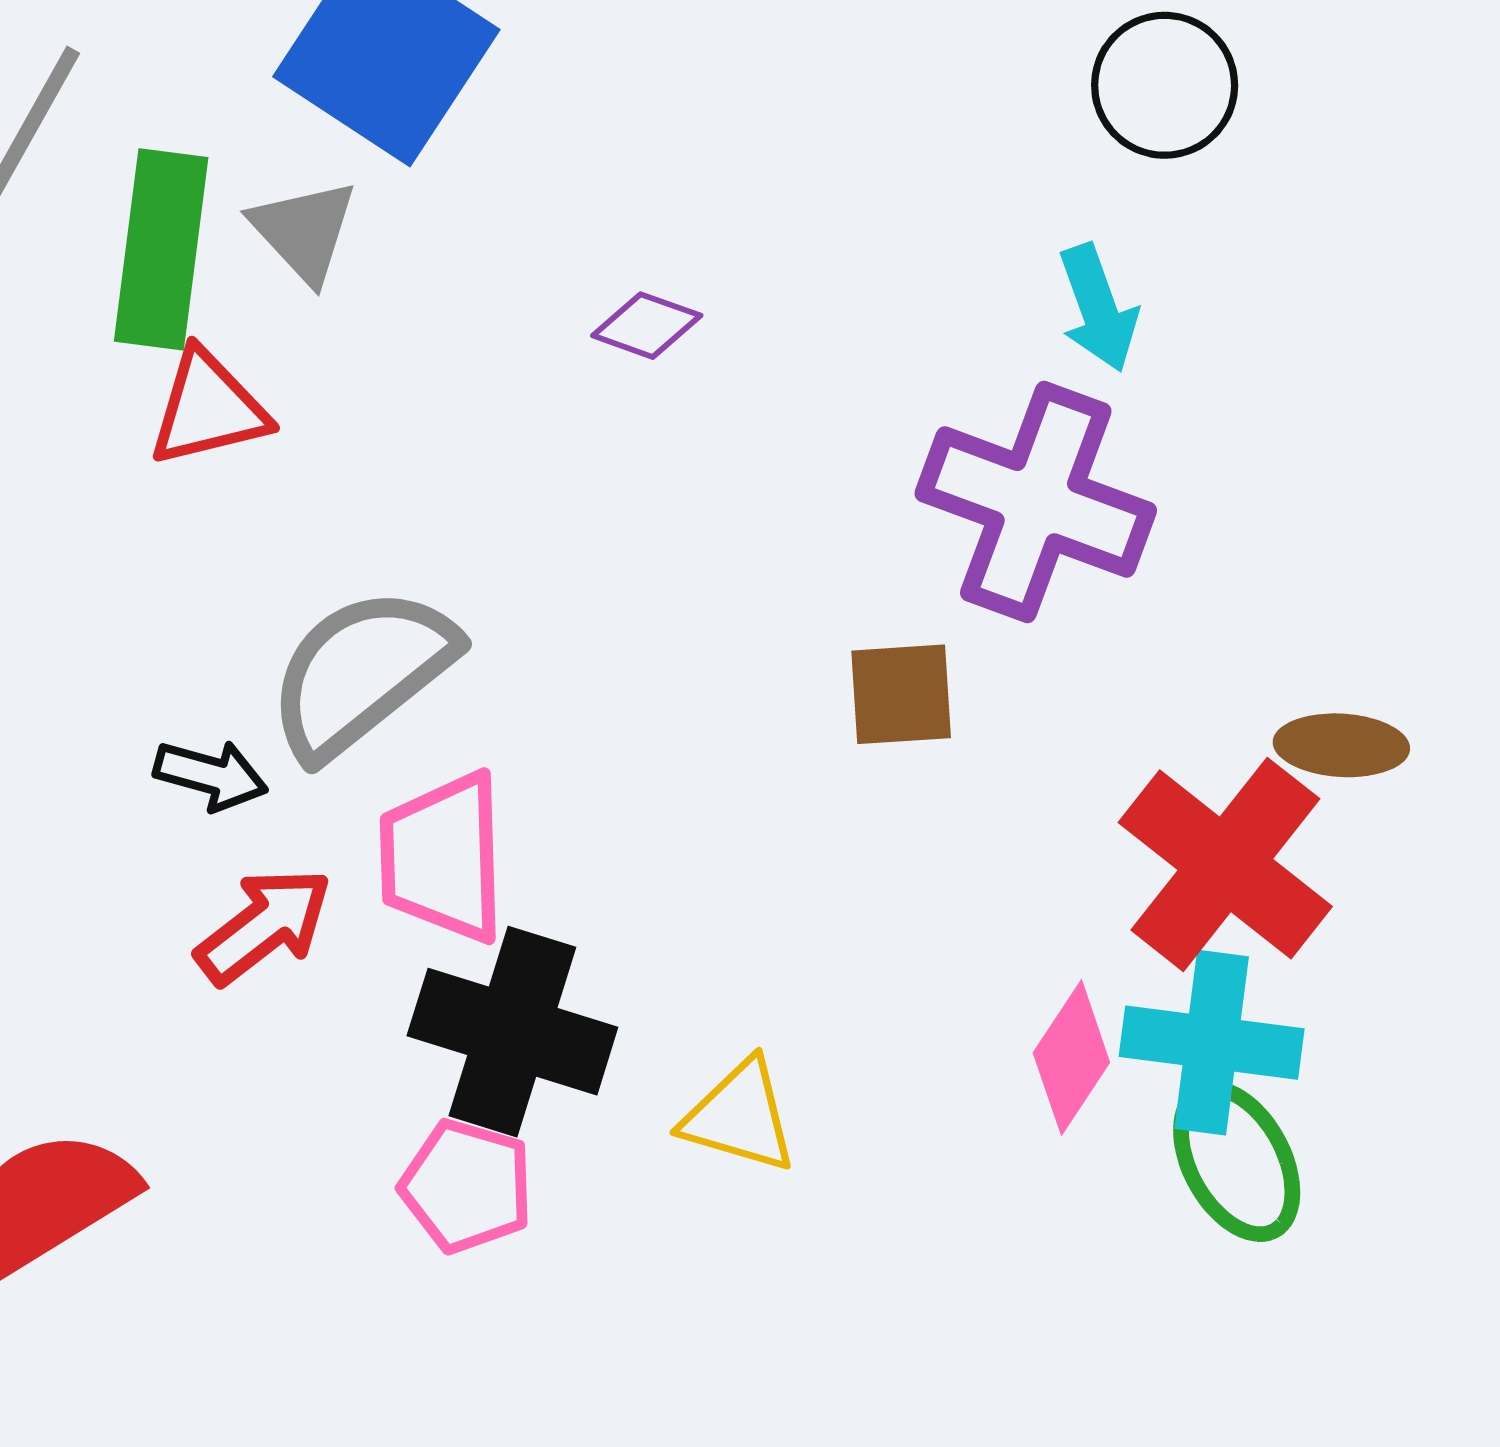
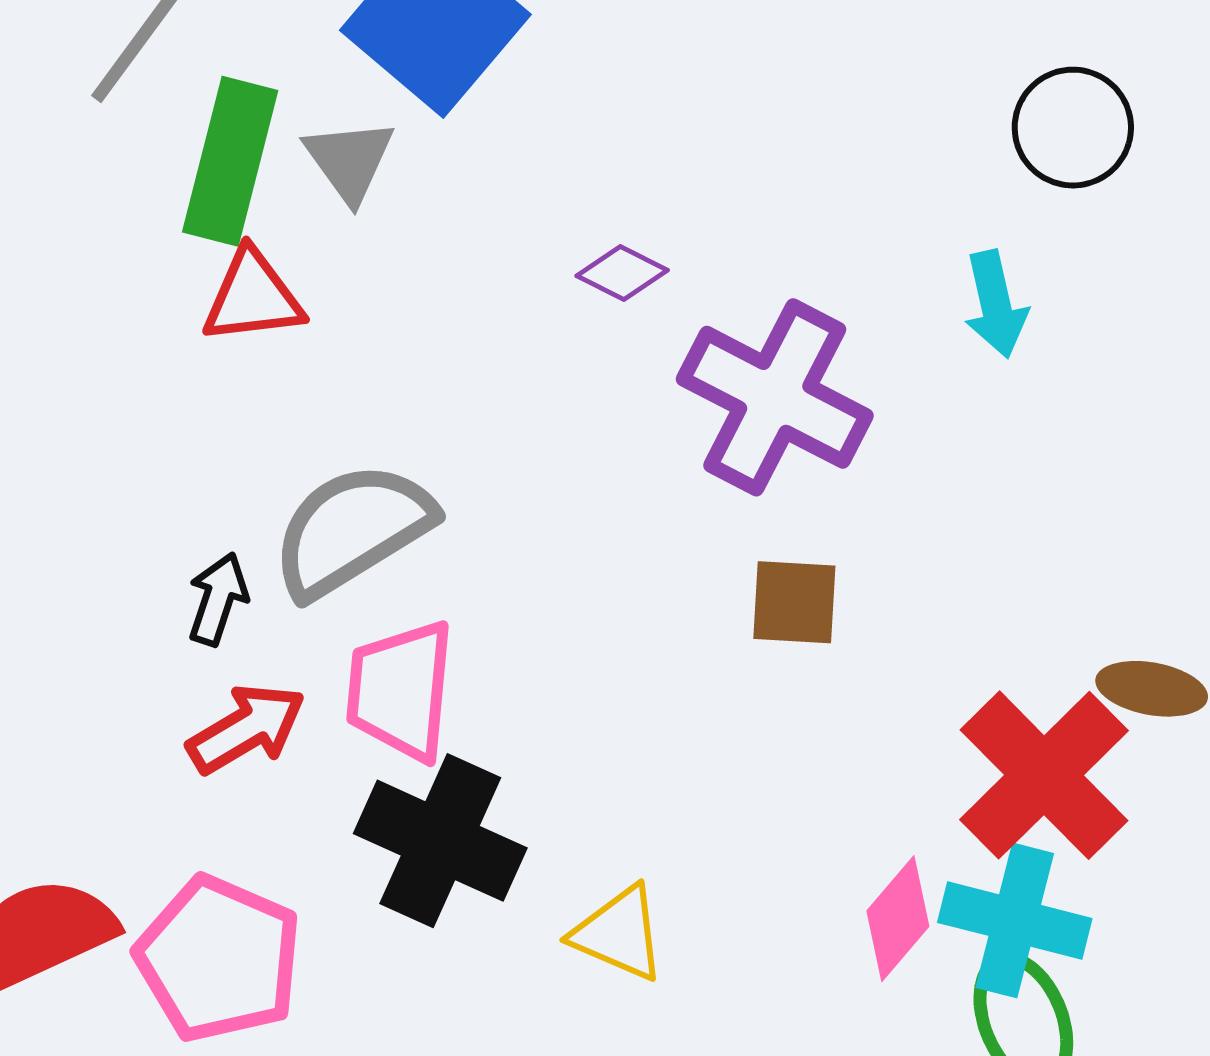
purple cross: (1036, 502) -> (775, 397), moved
black arrow: (211, 775) -> (218, 599), turned -94
pink pentagon: (467, 1186) -> (219, 959), moved, size x1.5

